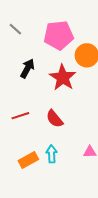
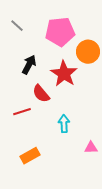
red semicircle: (55, 119) -> (41, 94), moved
cyan arrow: (52, 154) -> (64, 124), moved

